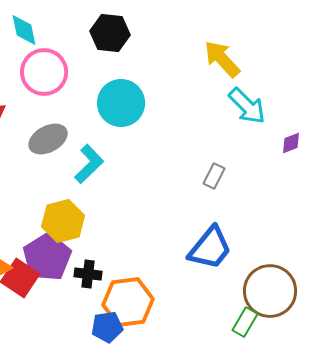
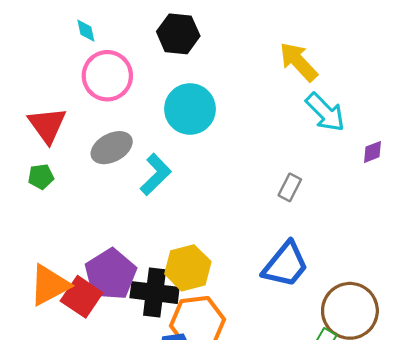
cyan diamond: (24, 30) -> (86, 31), size x0.7
yellow hexagon: (63, 221) -> (188, 268), moved
black cross: (88, 274) -> (155, 293), size x1.6

